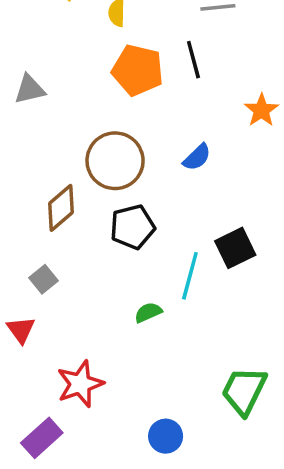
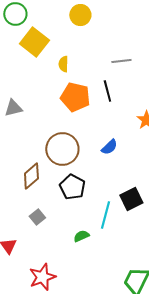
black pentagon: (132, 227) -> (72, 187), turned -30
gray square: (44, 279) -> (37, 217), moved

